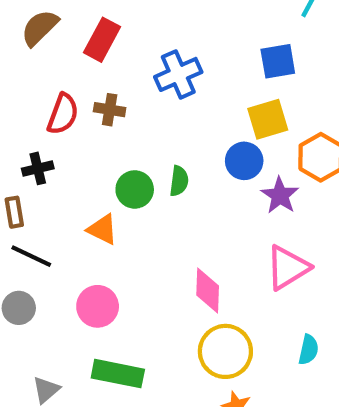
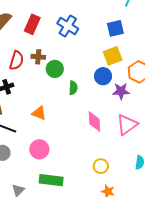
blue cross: (178, 74) -> (68, 26), moved, turned -30
green circle: (135, 189) -> (55, 69), moved
purple star: (280, 195) -> (121, 91), turned -30
pink diamond: (208, 290) -> (94, 122), moved
yellow circle: (225, 351) -> (101, 166), size x0.6

